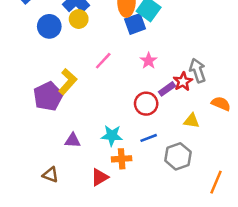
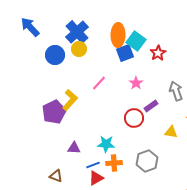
red star: (183, 82) -> (158, 53), moved
blue line: (149, 138) -> (93, 165), moved
gray hexagon: (178, 156) -> (147, 161), moved

